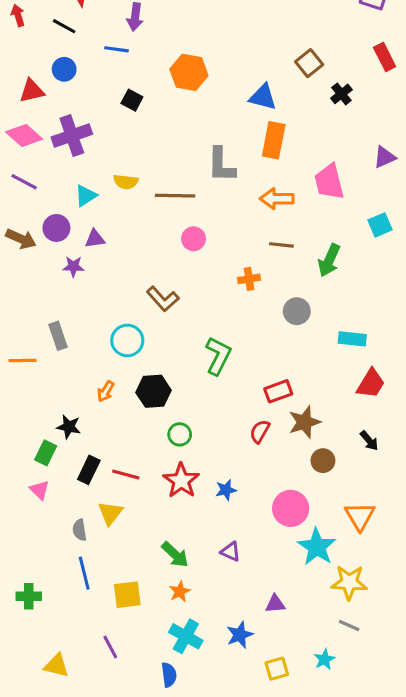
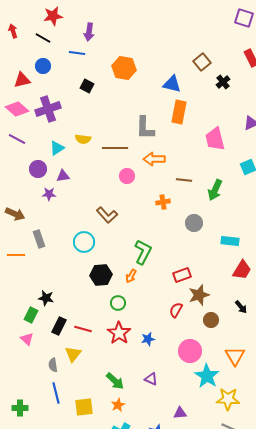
orange arrow: (277, 199) -> (154, 159), moved
brown arrow: (21, 239) -> (15, 214), moved
orange arrow: (106, 391) -> (131, 276), moved
red semicircle: (260, 431) -> (176, 310), moved

